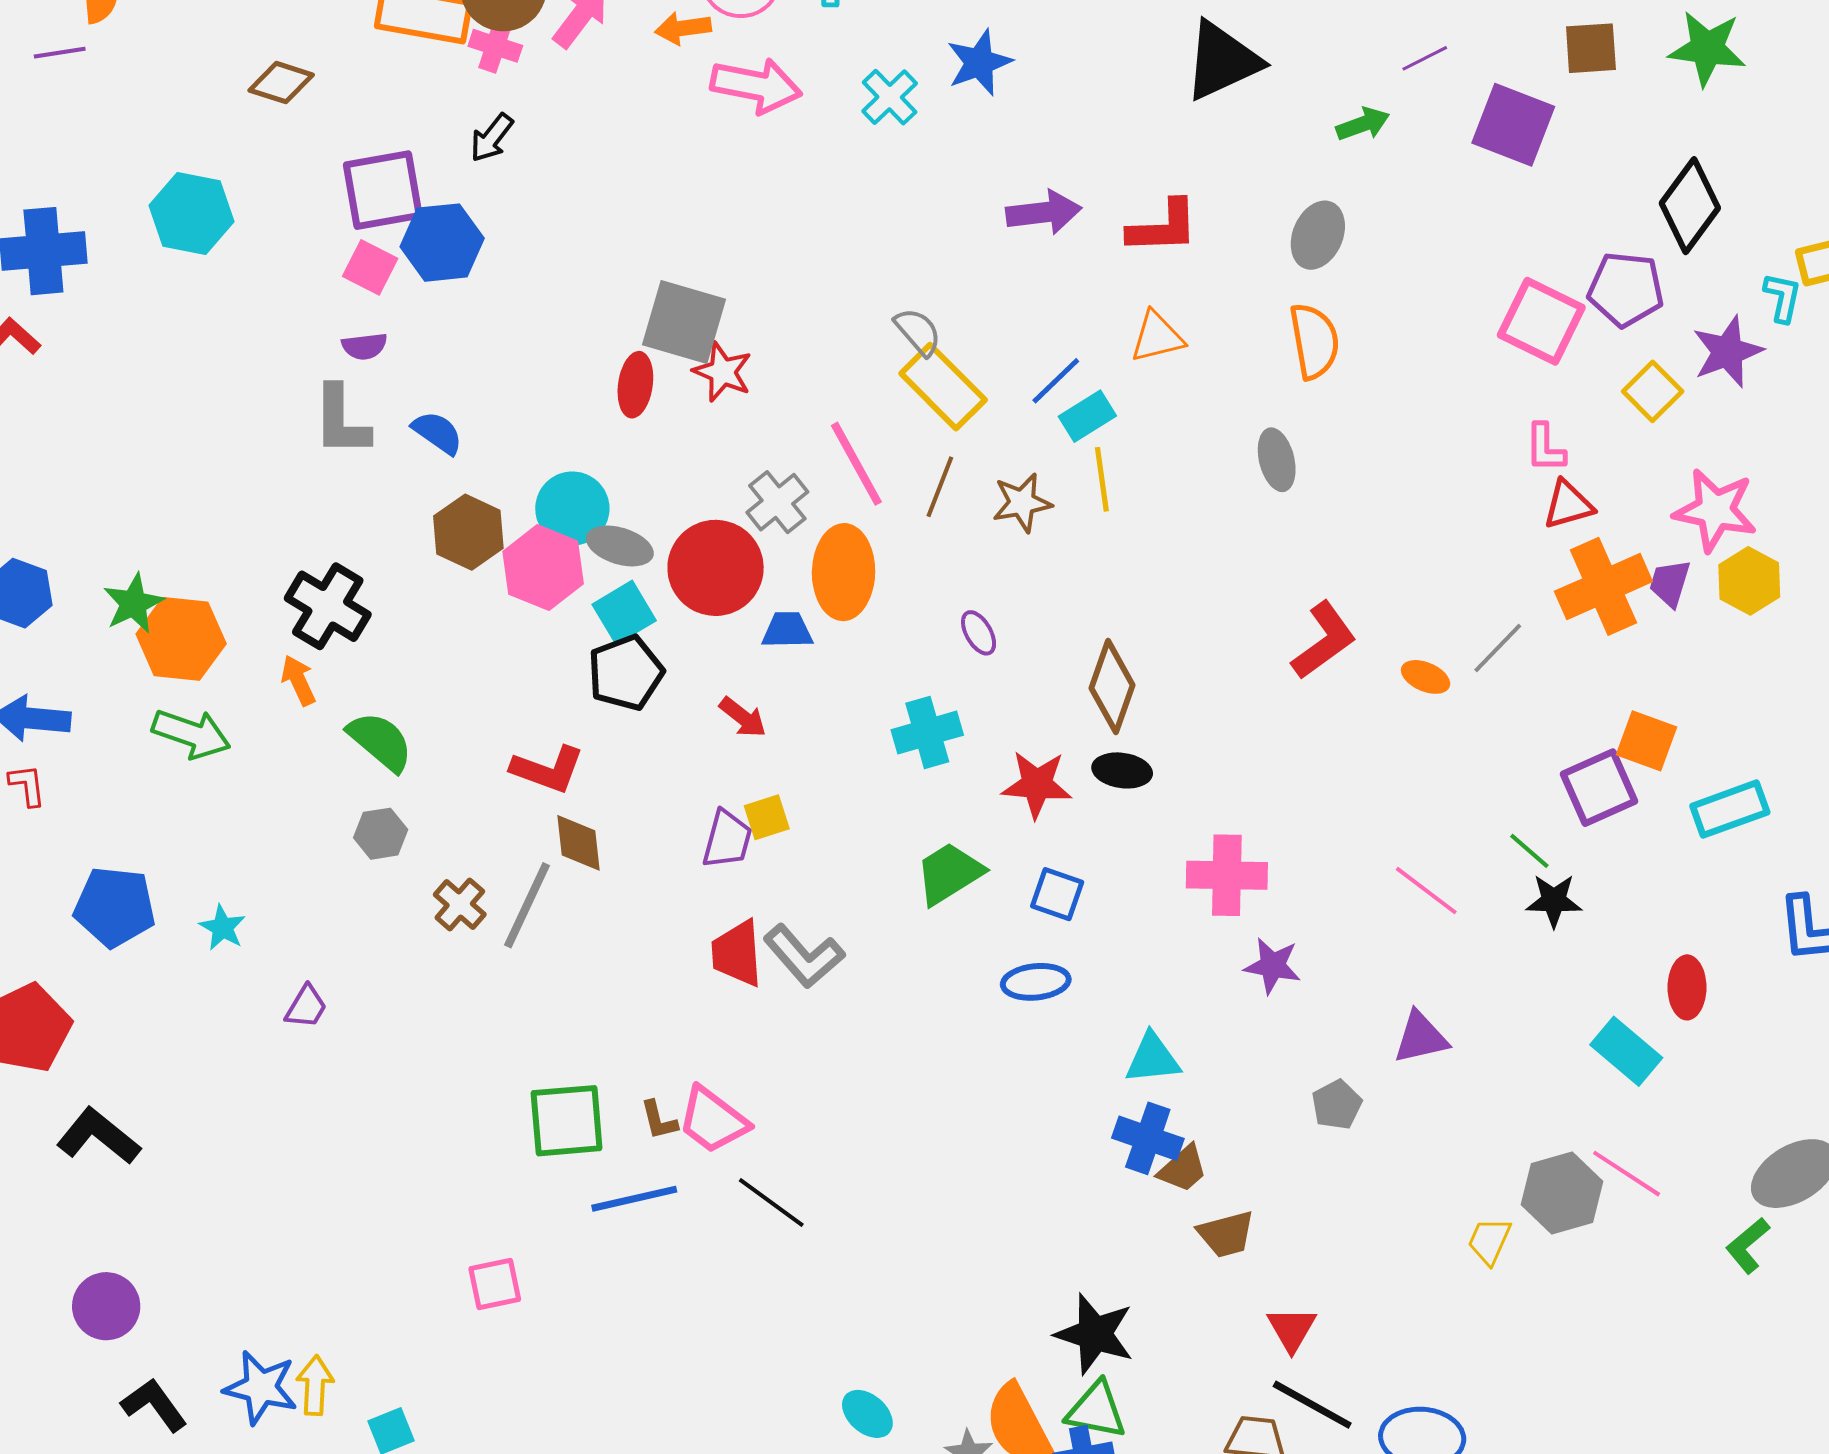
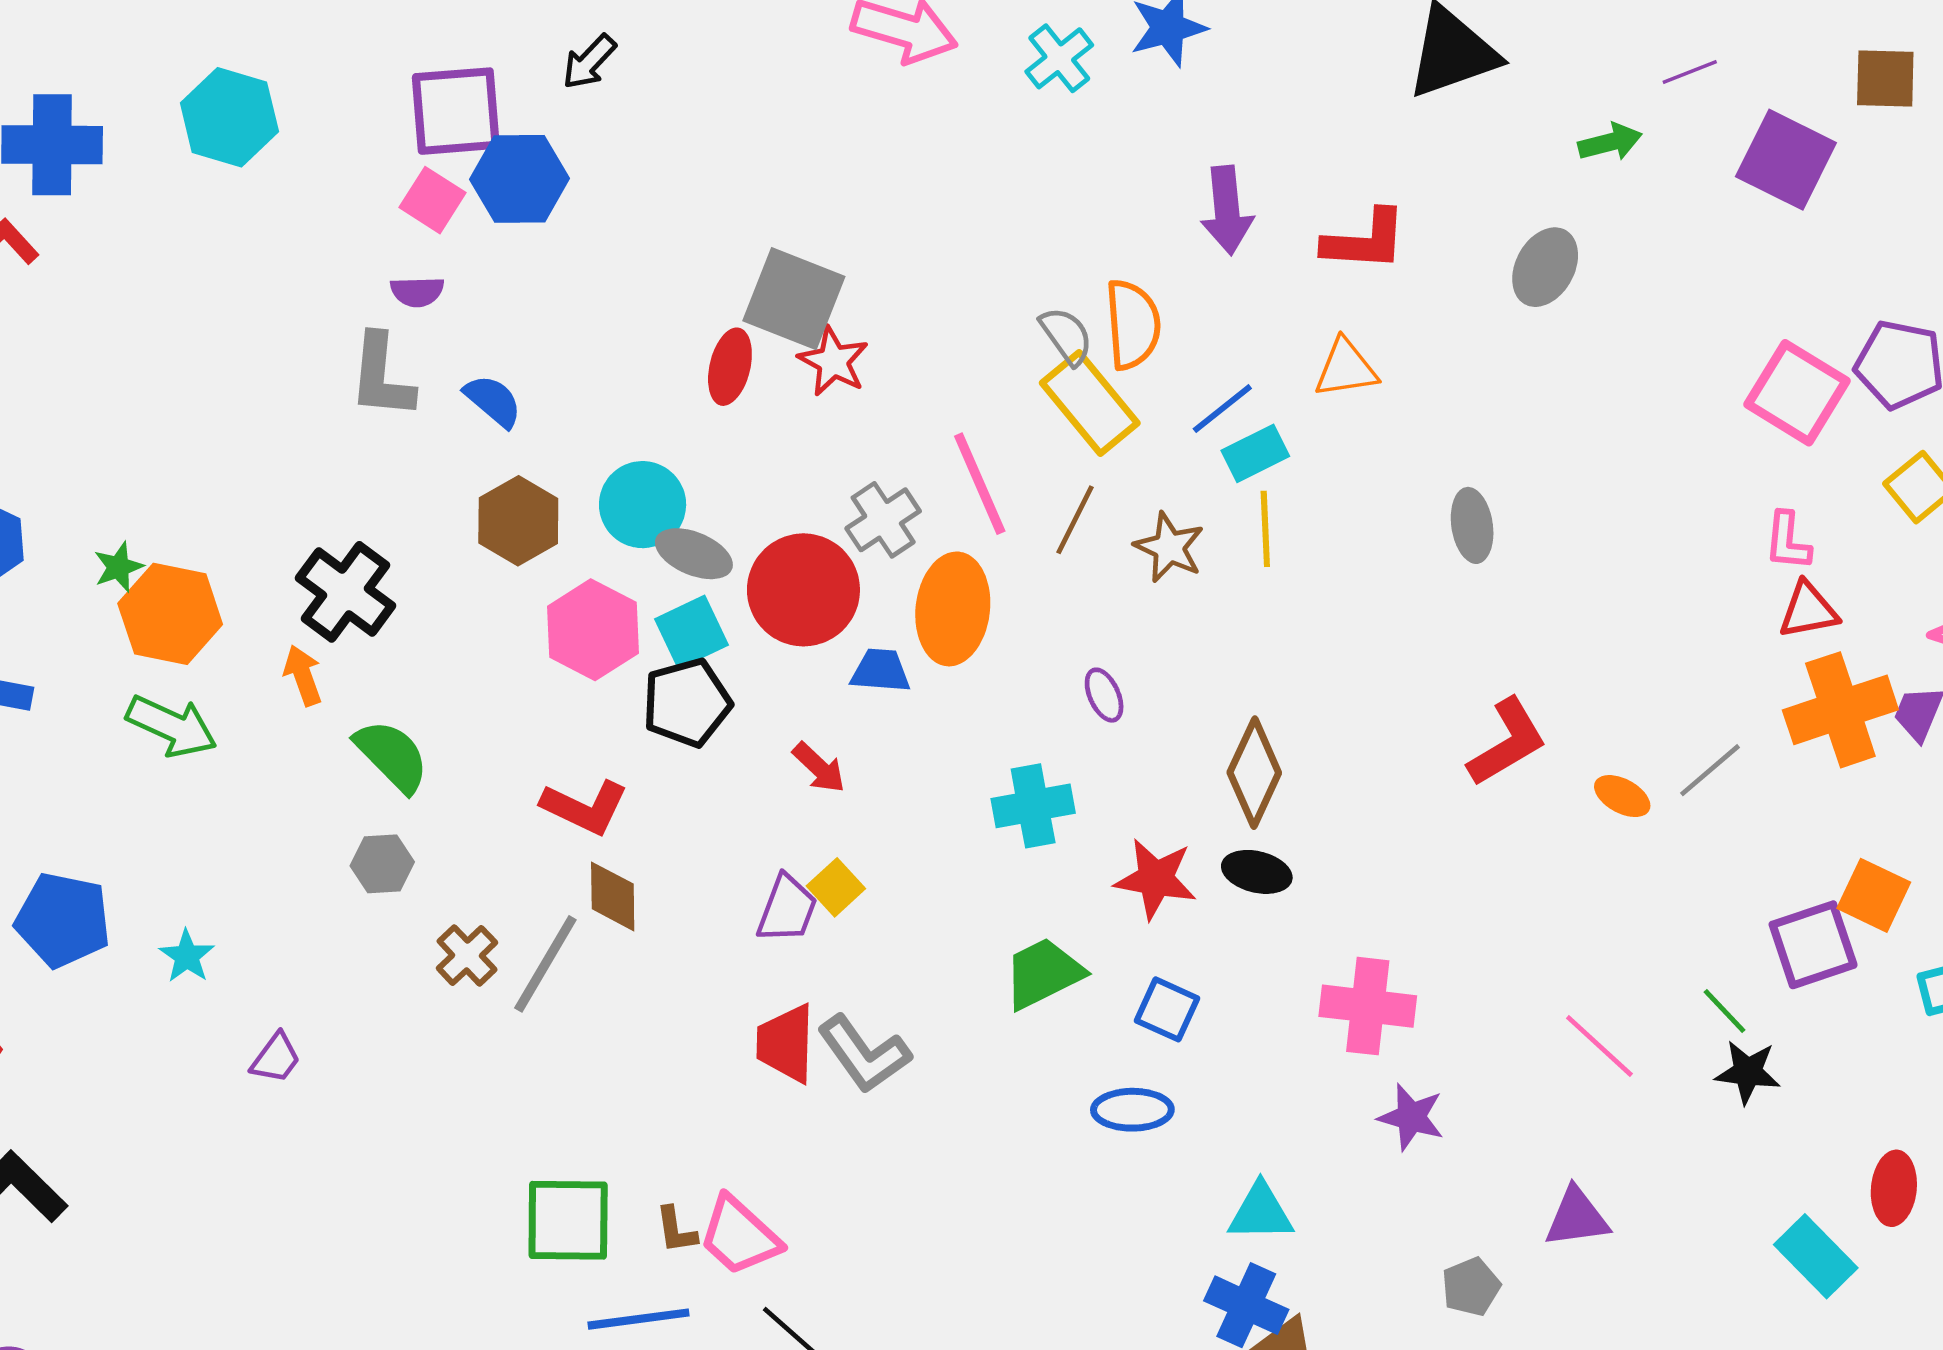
purple arrow: (1044, 212) -> (1227, 210), turned 86
orange semicircle: (1314, 341) -> (1133, 324), moved
brown star: (1022, 503) -> (1169, 547), turned 30
pink hexagon: (543, 568) -> (593, 630), moved
green star: (133, 603) -> (118, 567), size x0.7
yellow square: (767, 817) -> (836, 887), turned -30

